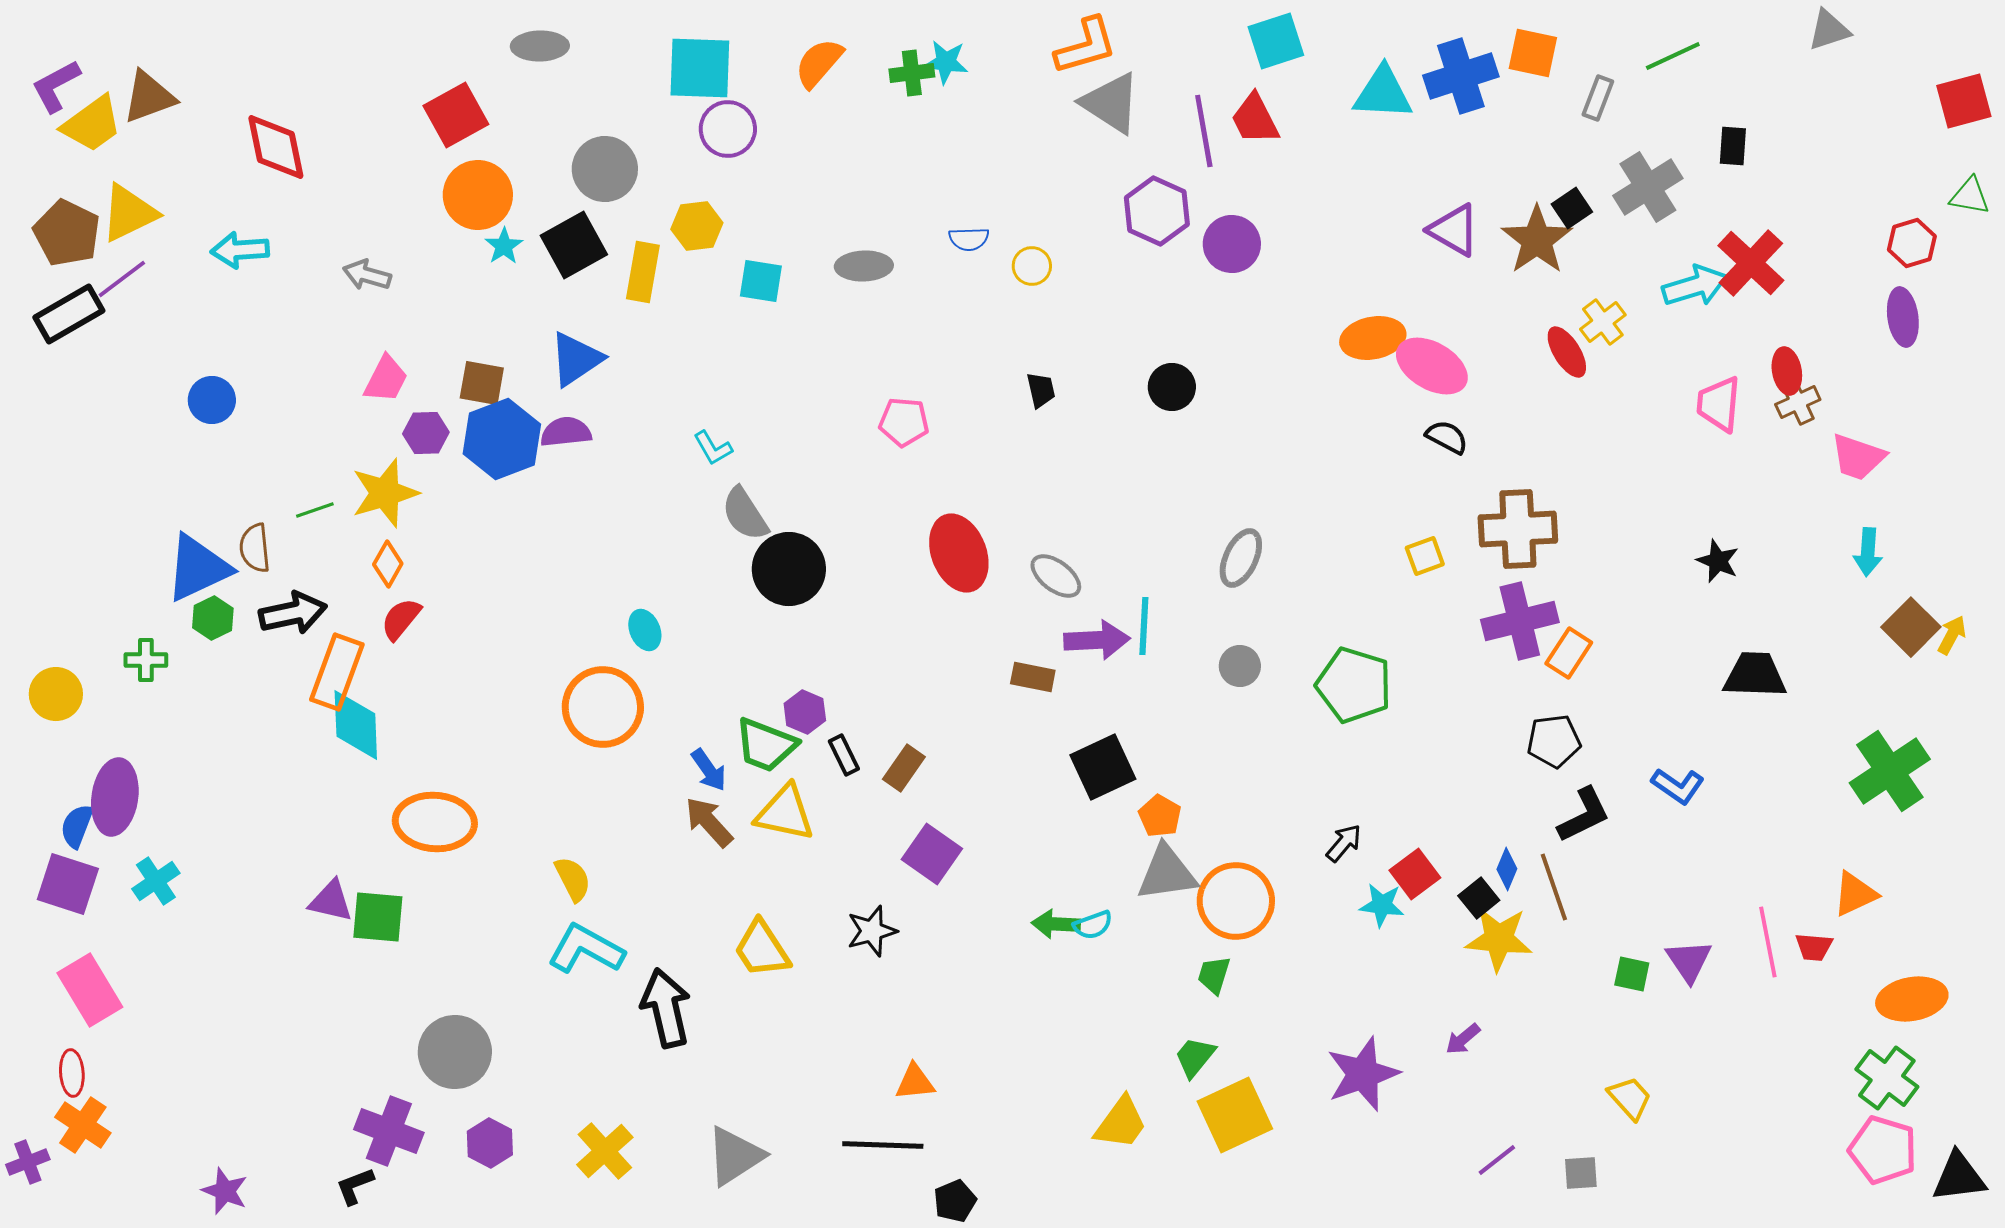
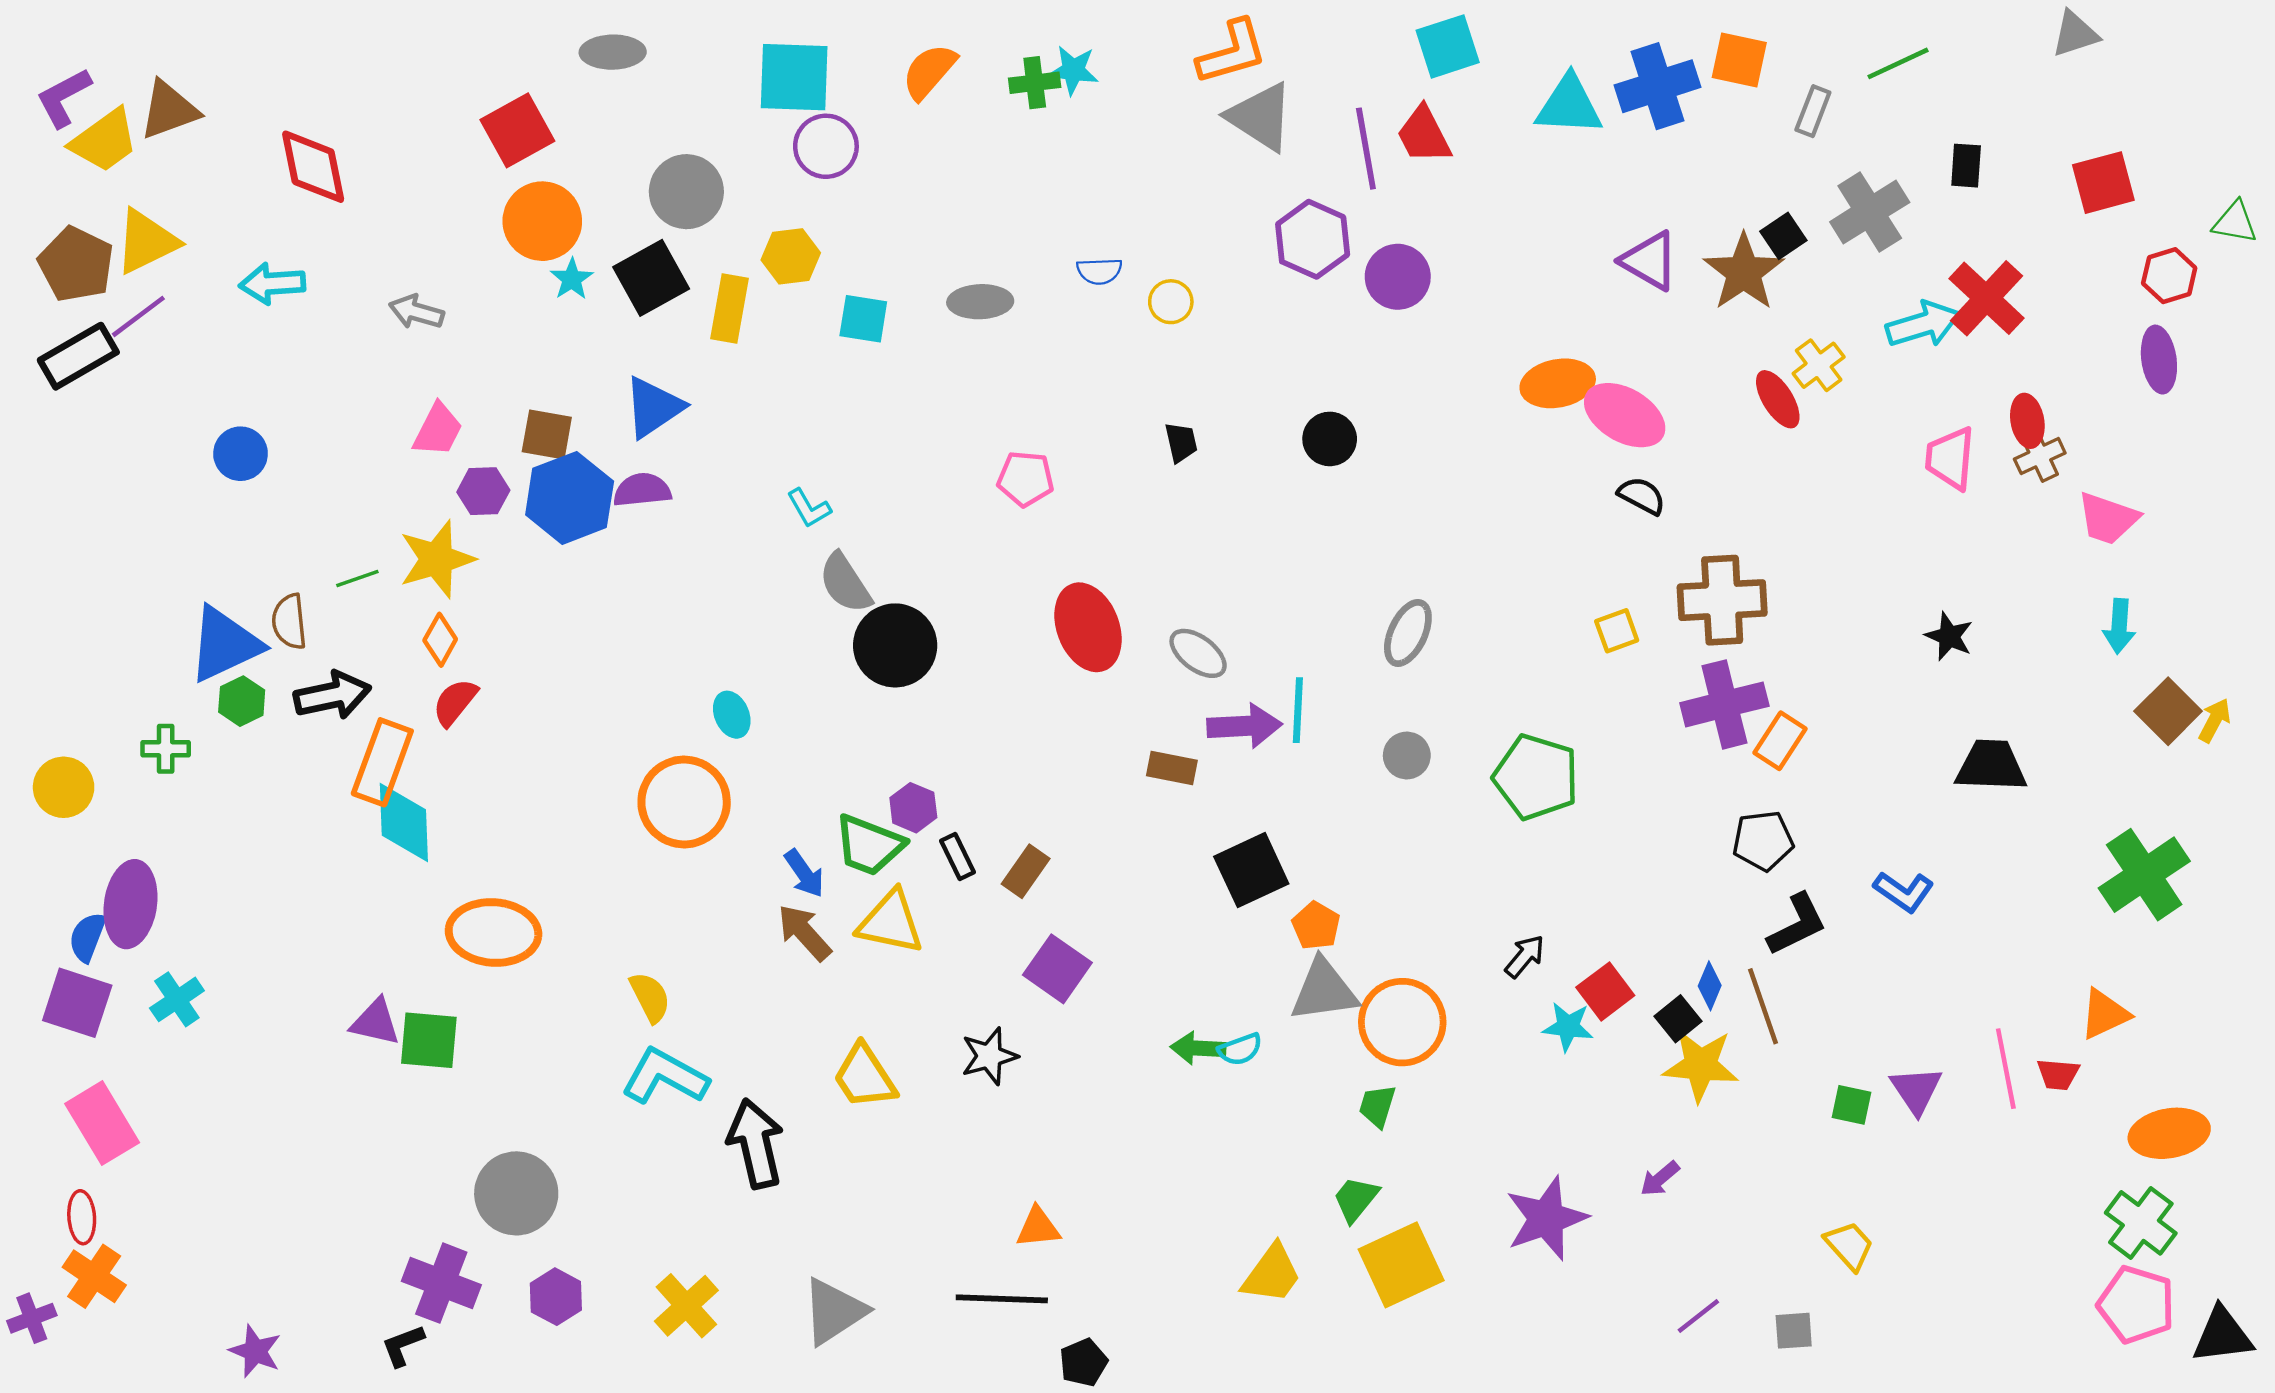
red square: (1964, 101) -> (2103, 183), moved

